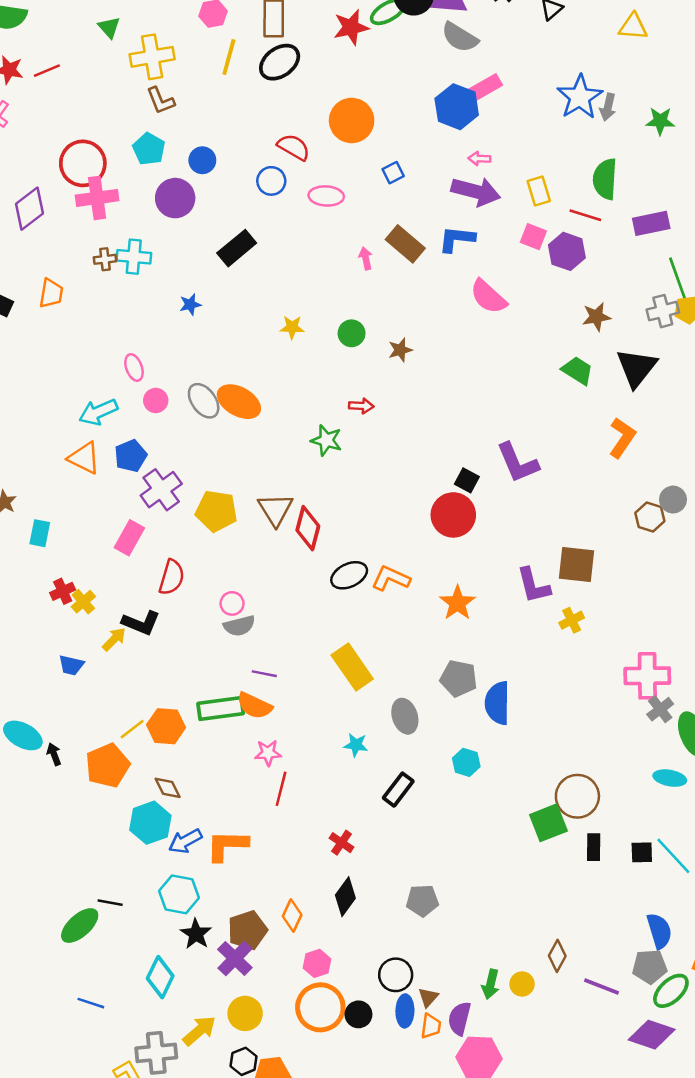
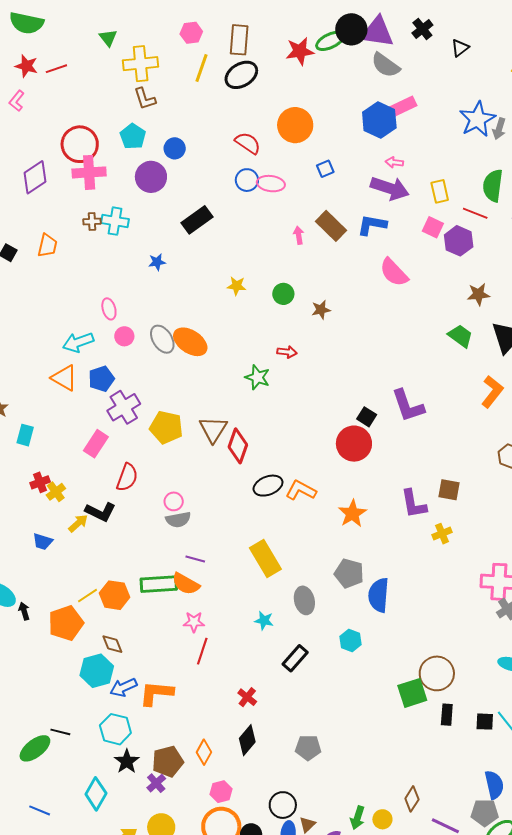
blue circle: (271, 181) -> (247, 180), moved
brown square: (577, 565) -> (449, 490), size x0.7
purple cross: (235, 958) -> (156, 783), size x0.7

